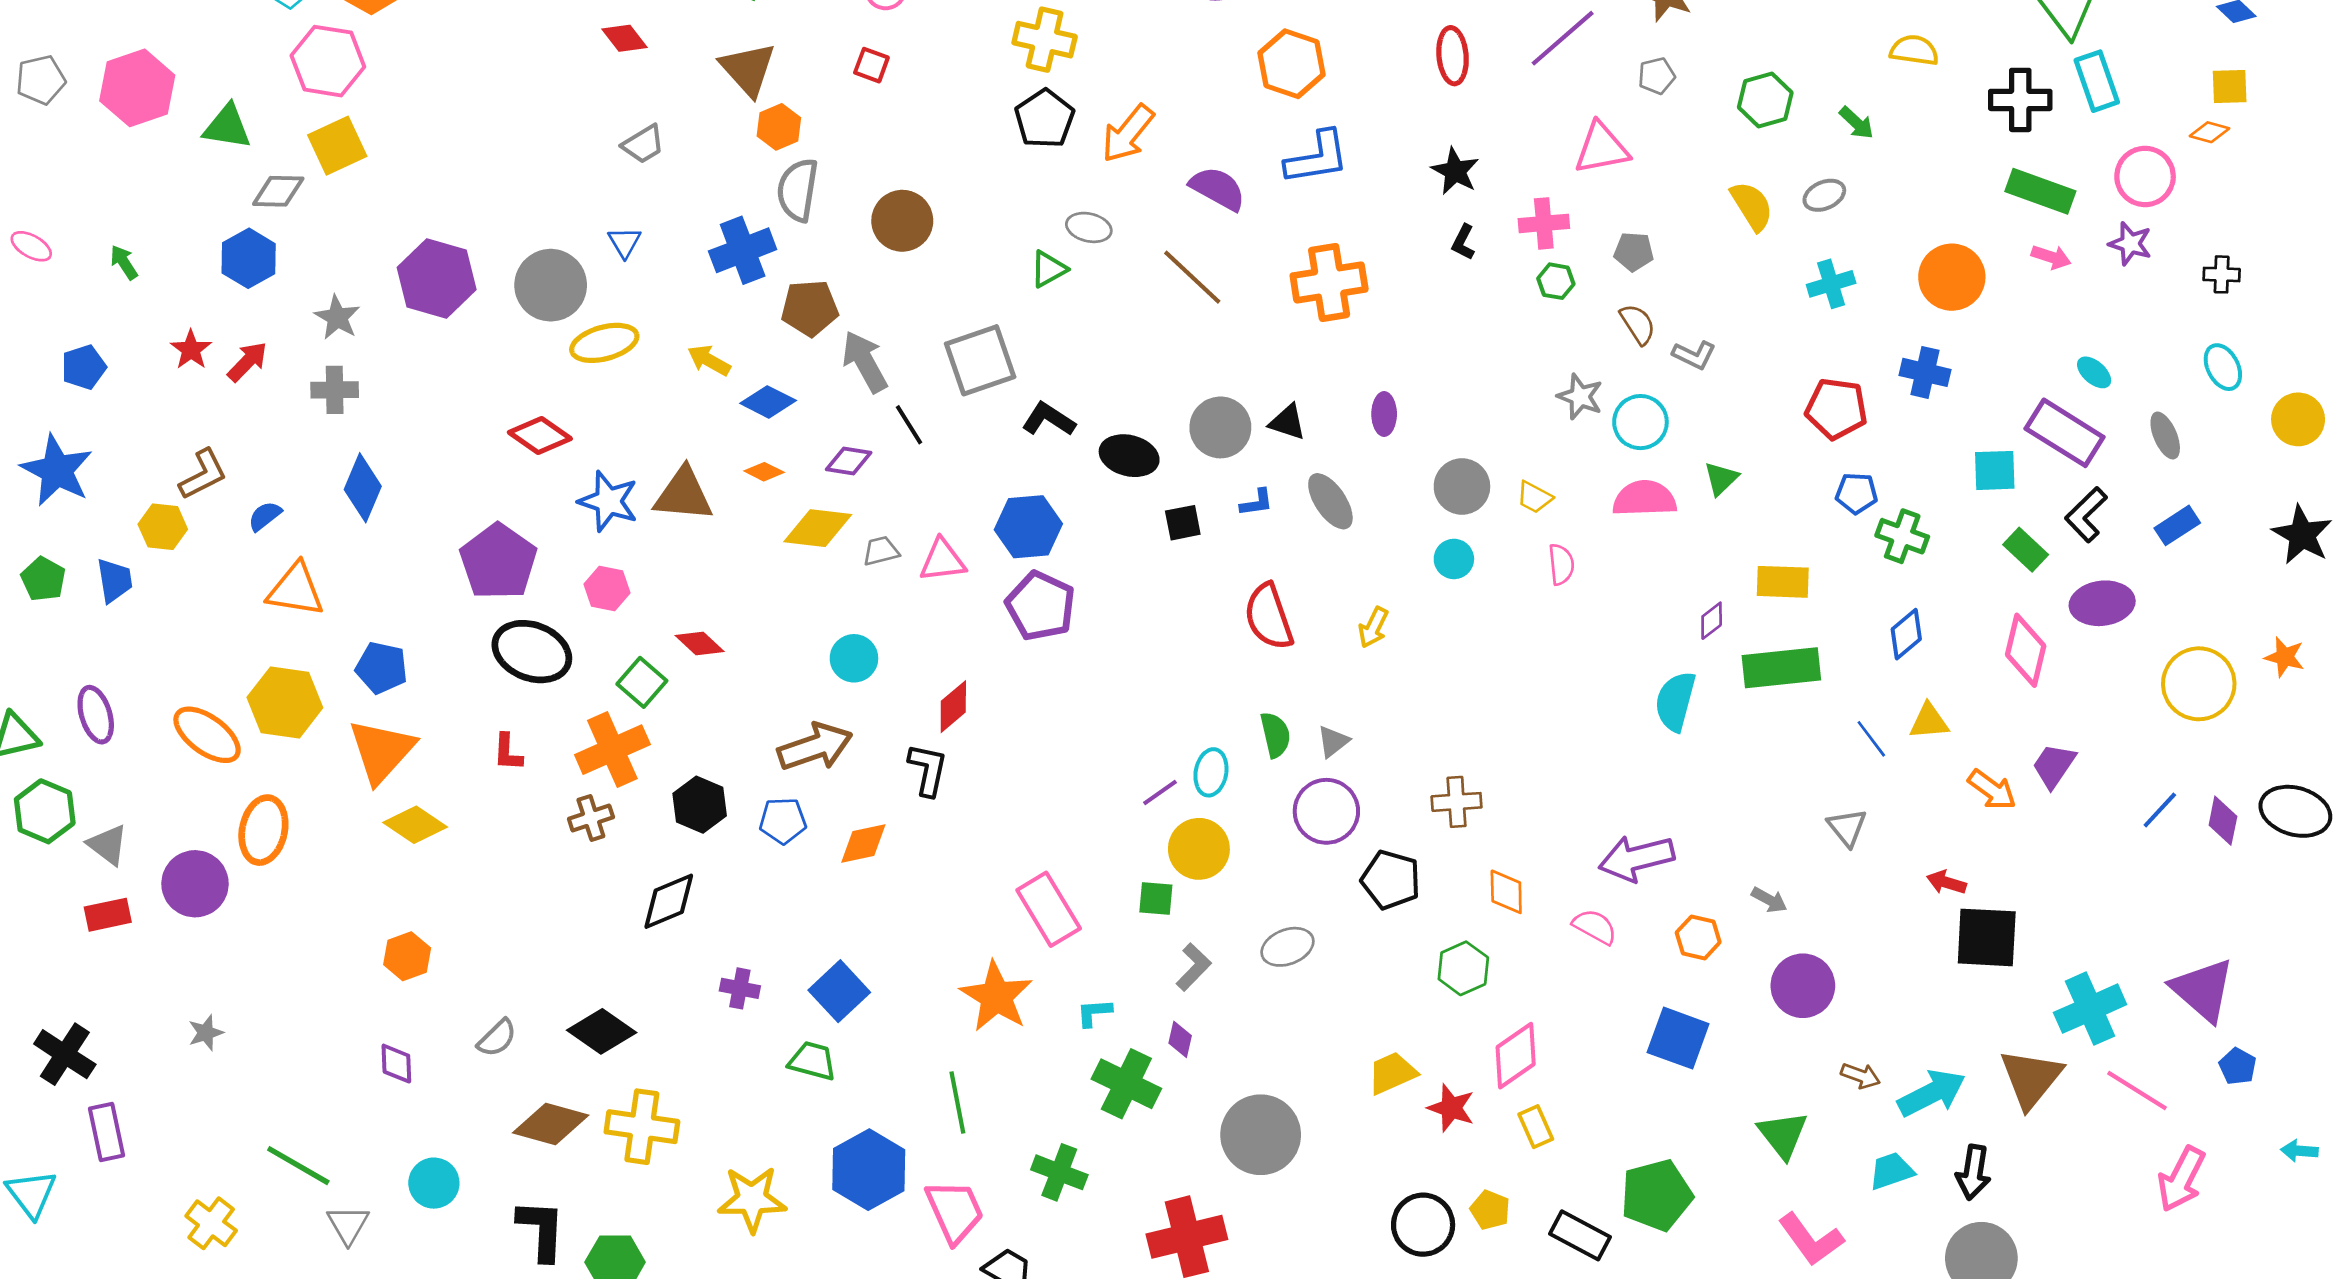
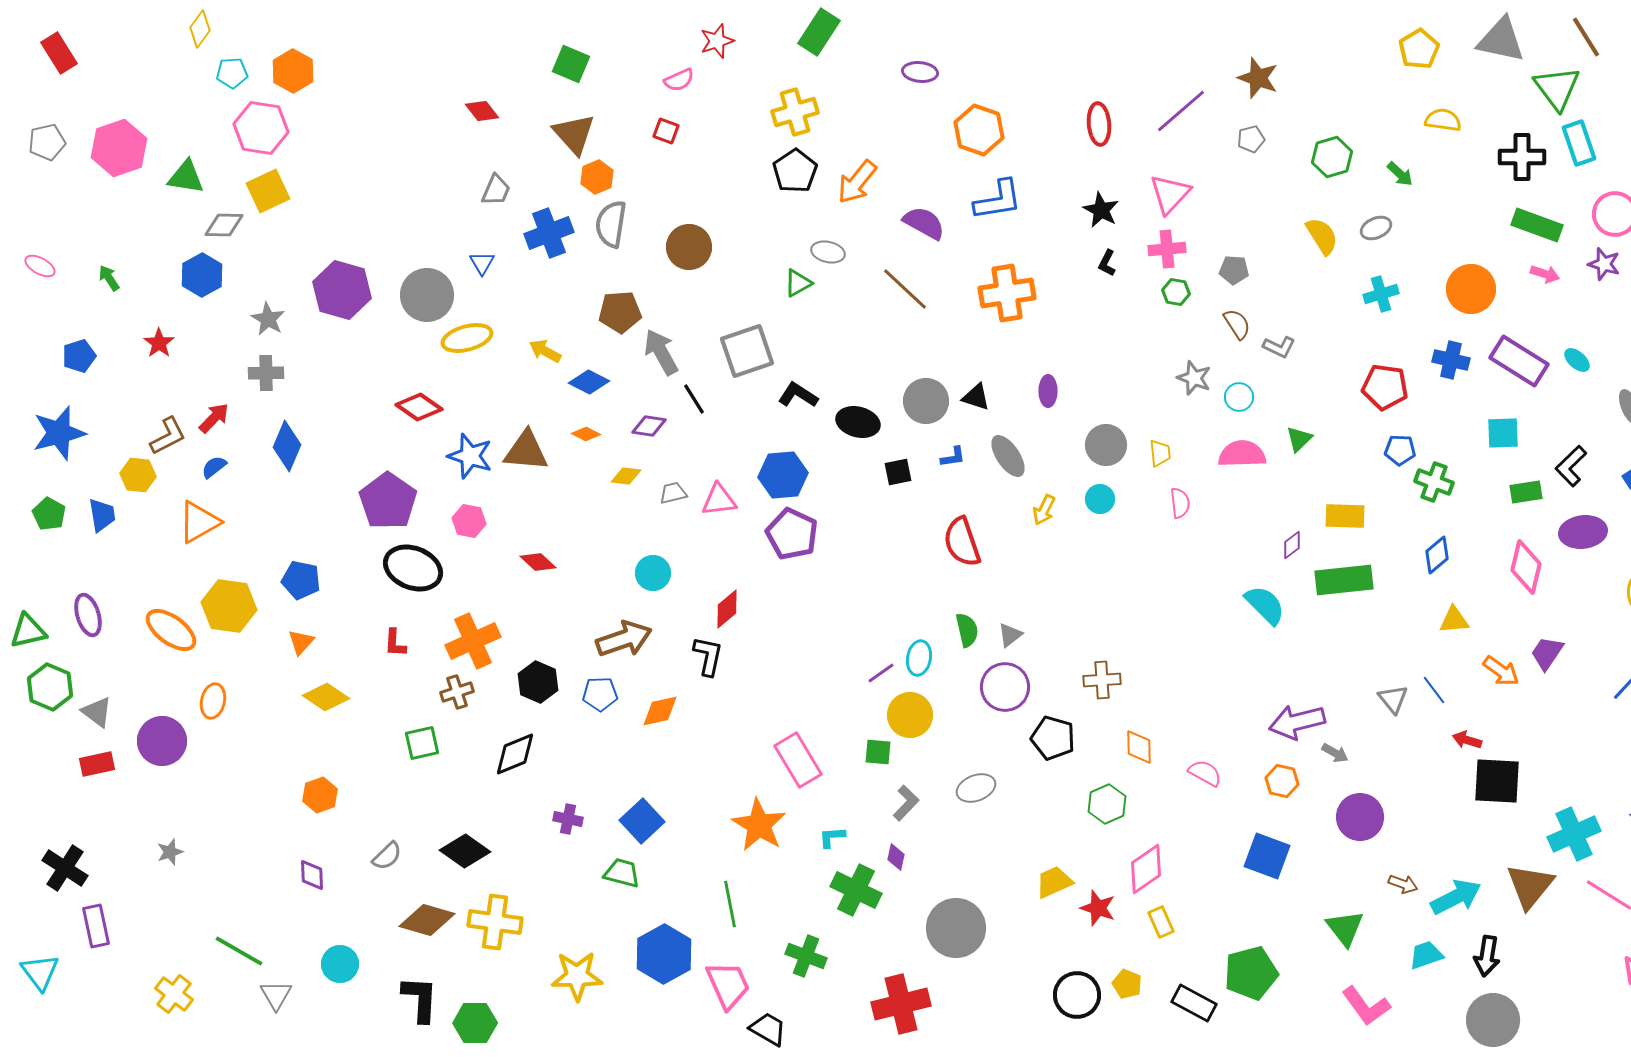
yellow cross: (1045, 40) -> (795, 112), turned -30
gray trapezoid: (643, 144) -> (496, 190), turned -36
pink triangle: (1602, 148) -> (1170, 194), moved, turned -36
blue cross: (743, 250) -> (549, 233), moved
red arrow: (247, 362) -> (214, 418), moved
cyan circle: (1640, 422) -> (1239, 397), size x0.7
purple rectangle: (2065, 433) -> (1519, 361), moved
blue star: (57, 470) -> (59, 433), turned 30
yellow trapezoid: (1534, 497) -> (1160, 453), turned -124
yellow diamond: (818, 528) -> (626, 476), size x0.6
green rectangle: (2026, 550) -> (1526, 492), turned -52
orange triangle: (296, 590) -> (199, 522), moved, turned -39
yellow arrow: (1373, 627) -> (1044, 510), moved
green square: (642, 682) -> (422, 743), moved, turned 36
cyan semicircle: (1675, 701) -> (1265, 605), turned 120
blue line: (1871, 739) -> (1434, 690), moved
orange triangle: (382, 751) -> (301, 642), size x0.5
orange ellipse: (263, 830) -> (213, 701), size x0.7
purple arrow: (1636, 858) -> (1297, 722), moved

